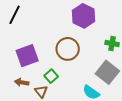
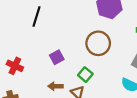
purple square: (27, 56) -> (57, 57), size x0.6

